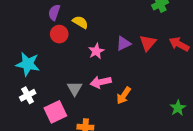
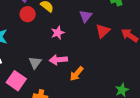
purple triangle: (124, 43) -> (86, 16), moved, turned -32
pink square: (55, 112) -> (16, 81), turned -36

